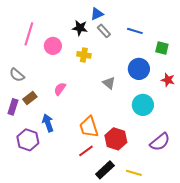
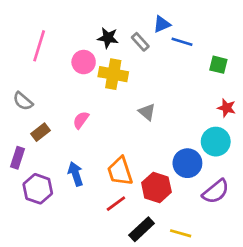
blue triangle: (97, 14) -> (162, 24), moved
pink circle: (53, 46) -> (84, 62), moved
yellow cross: (84, 55) -> (113, 74), size x1.5
blue circle: (139, 69) -> (187, 163), moved
cyan circle: (143, 105) -> (216, 142), moved
purple rectangle: (13, 107) -> (18, 158), moved
blue arrow: (48, 123) -> (76, 174), moved

